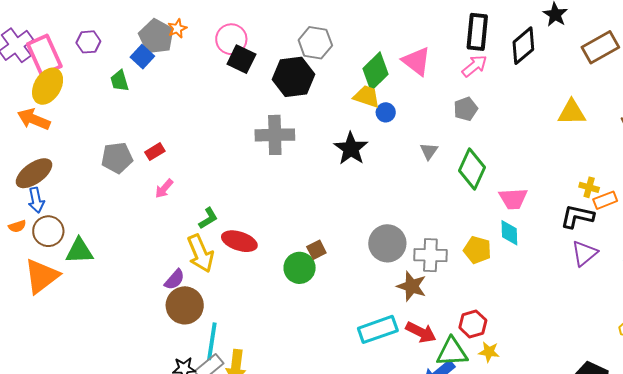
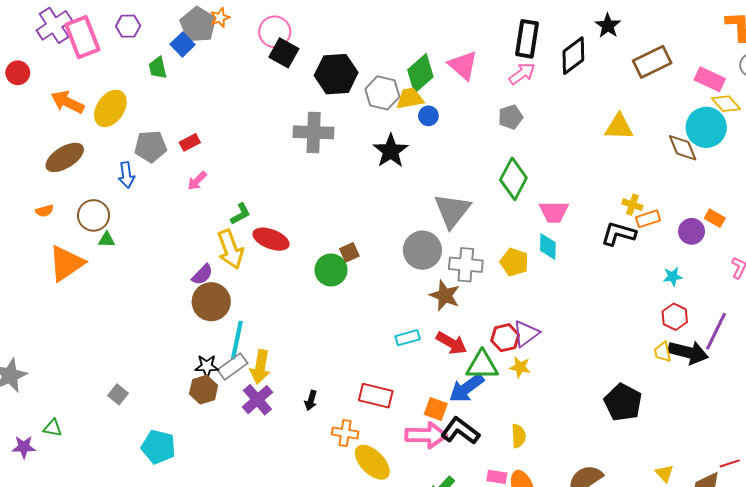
gray hexagon: (315, 43) -> (382, 93), moved
yellow ellipse: (48, 86) -> (110, 108), moved
yellow trapezoid: (367, 96) -> (410, 98), turned -32
gray triangle: (429, 151) -> (452, 211), moved, size x2.0
blue arrow: (36, 200) -> (126, 175), moved
brown circle: (48, 231) -> (93, 215), moved
green triangle: (79, 251) -> (107, 240), size x0.6
purple triangle: (584, 253) -> (526, 334), moved
cyan rectangle: (378, 329) -> (408, 338), size x0.6

